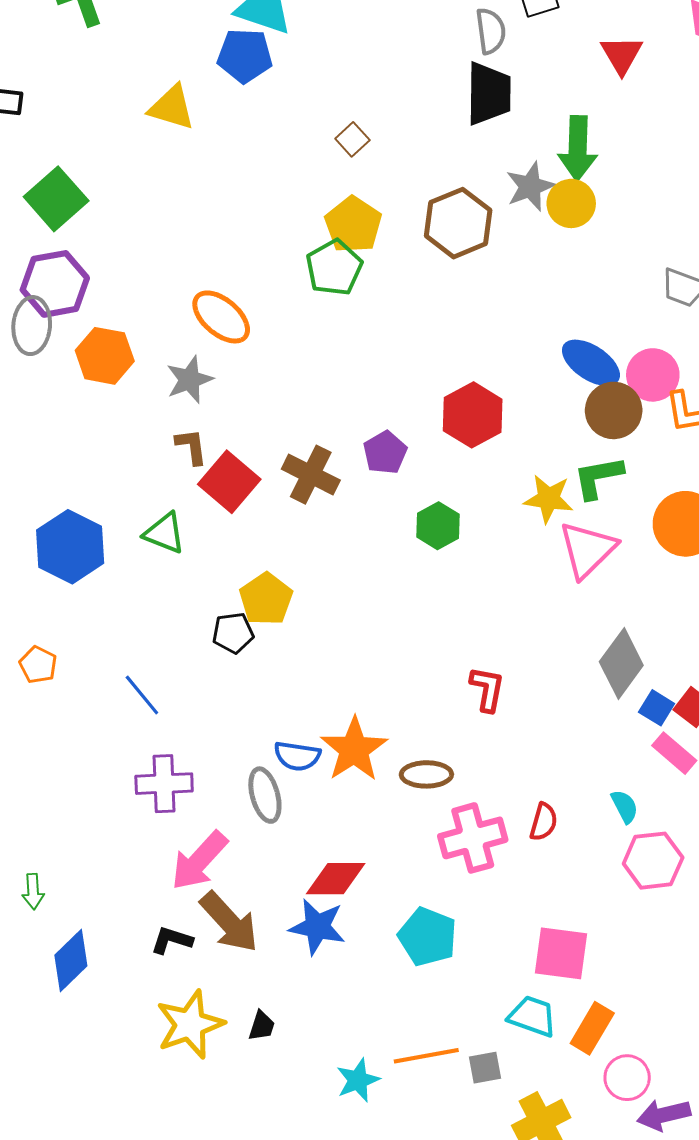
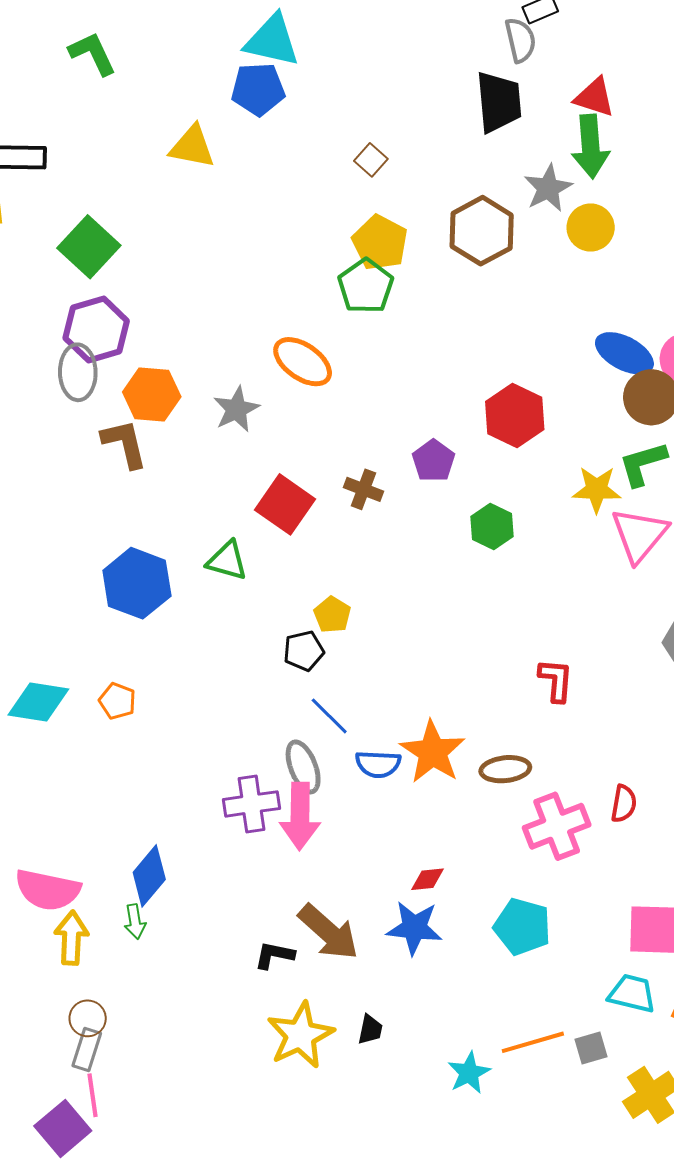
gray semicircle: (491, 31) -> (520, 40), moved
red triangle: (622, 55) -> (595, 97), moved, turned -36
yellow circle: (571, 203) -> (591, 227), moved
orange ellipse: (221, 317) -> (303, 362), moved
brown L-shape: (191, 447) -> (125, 444), moved, size x1.4
brown cross: (311, 475) -> (363, 489), size x0.7
yellow pentagon: (266, 599) -> (332, 615), size x0.7
blue line: (142, 695) -> (329, 716), moved
gray ellipse: (265, 795) -> (303, 767), moved
pink arrow: (199, 861) -> (300, 816), moved, turned -36
red diamond: (336, 879) -> (427, 879), size x0.6
blue diamond: (71, 960) -> (149, 876), moved

